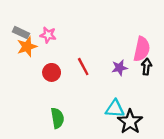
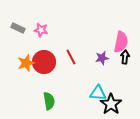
orange star: (27, 47) -> (26, 63), moved
red circle: (52, 72) -> (44, 62), size x1.5

